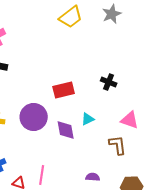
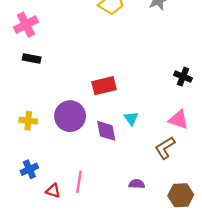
black cross: (109, 82) -> (183, 77), moved
cyan triangle: (88, 119) -> (131, 118), turned -40
brown L-shape: (118, 145) -> (165, 148), turned -115

